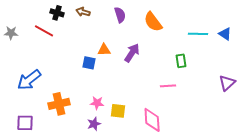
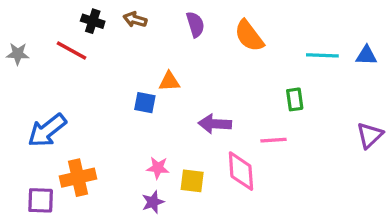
blue triangle: (225, 34) -> (366, 55), turned -32
purple arrow: (132, 53) -> (215, 124), moved, turned -120
orange cross: (59, 104) -> (78, 178), moved
pink diamond: (152, 120) -> (241, 171), moved

